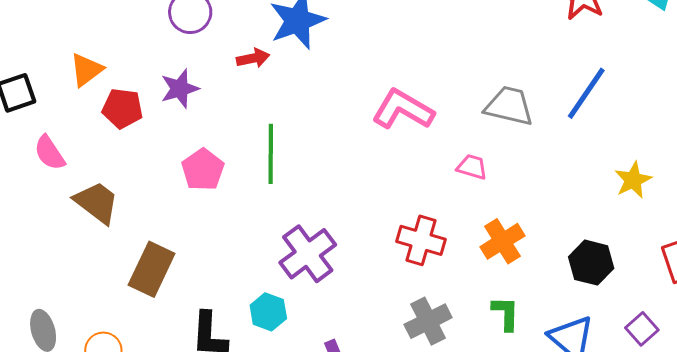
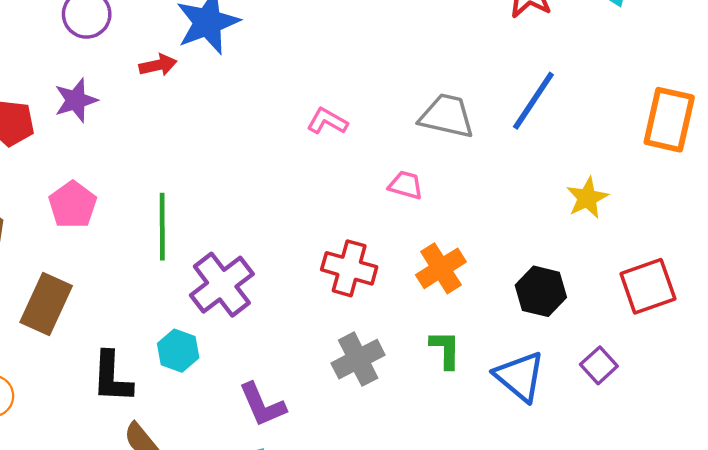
pink L-shape: (403, 110) -> (327, 121), size x0.6
green line: (271, 154) -> (162, 227), moved
pink pentagon: (203, 170) -> (73, 205), moved

